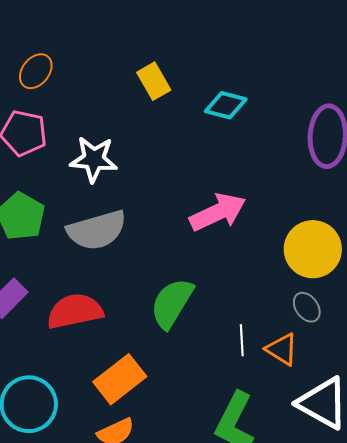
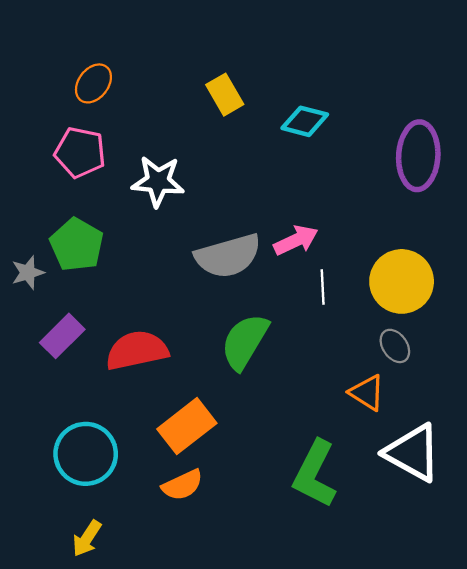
pink arrow: (218, 212) -> (296, 240), size x0.7
gray semicircle: (97, 230) -> (228, 256), moved
white line: (242, 340) -> (323, 287), moved

